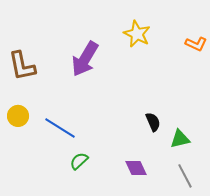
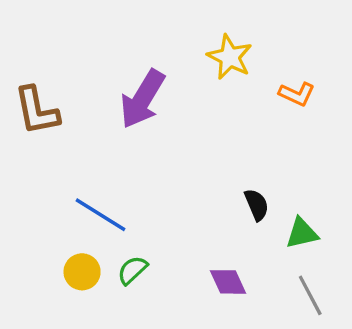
orange L-shape: (196, 44) -> (297, 94), moved
yellow circle: (18, 116) -> (82, 272), moved

